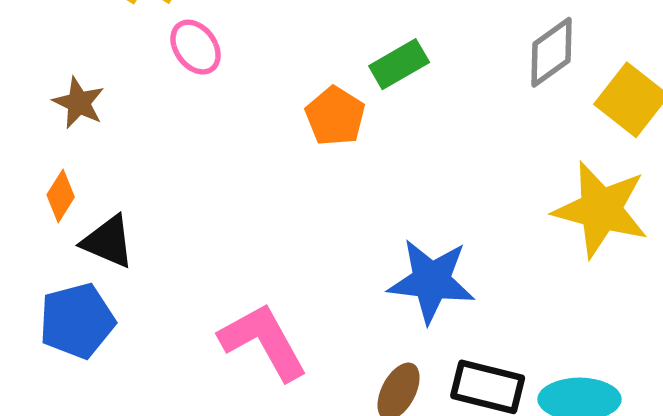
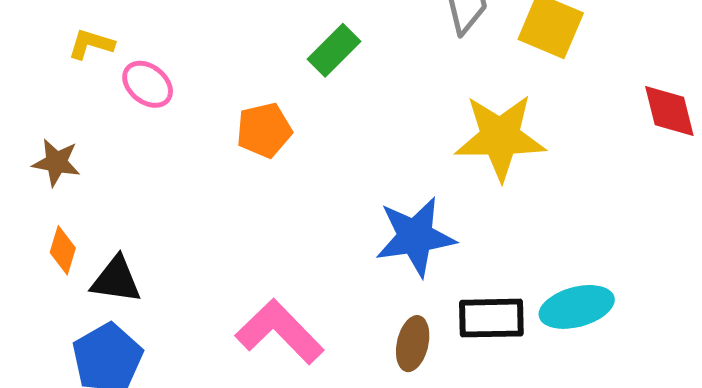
orange pentagon: (335, 116) -> (264, 130), moved, turned -30
yellow star: (601, 209) -> (500, 137), moved

